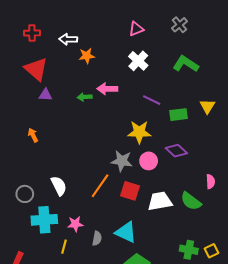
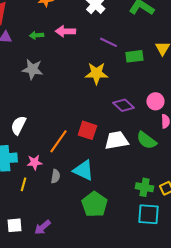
green arrow: (85, 97) -> (36, 35), moved
purple diamond: (176, 151) -> (123, 105), moved
gray star: (122, 161) -> (32, 69), moved
pink circle: (149, 161) -> (155, 101), moved
white semicircle: (59, 186) -> (18, 125), turned -126
orange line: (100, 186) -> (58, 141), moved

